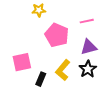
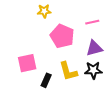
black star: (88, 69) -> (93, 70), turned 30
yellow L-shape: (63, 70) -> (68, 71), turned -55

